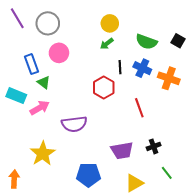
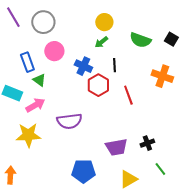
blue cross: (142, 68) -> (83, 66), moved
red line: (139, 108) -> (128, 95), moved
yellow star: (43, 154) -> (28, 135), moved, turned 30

